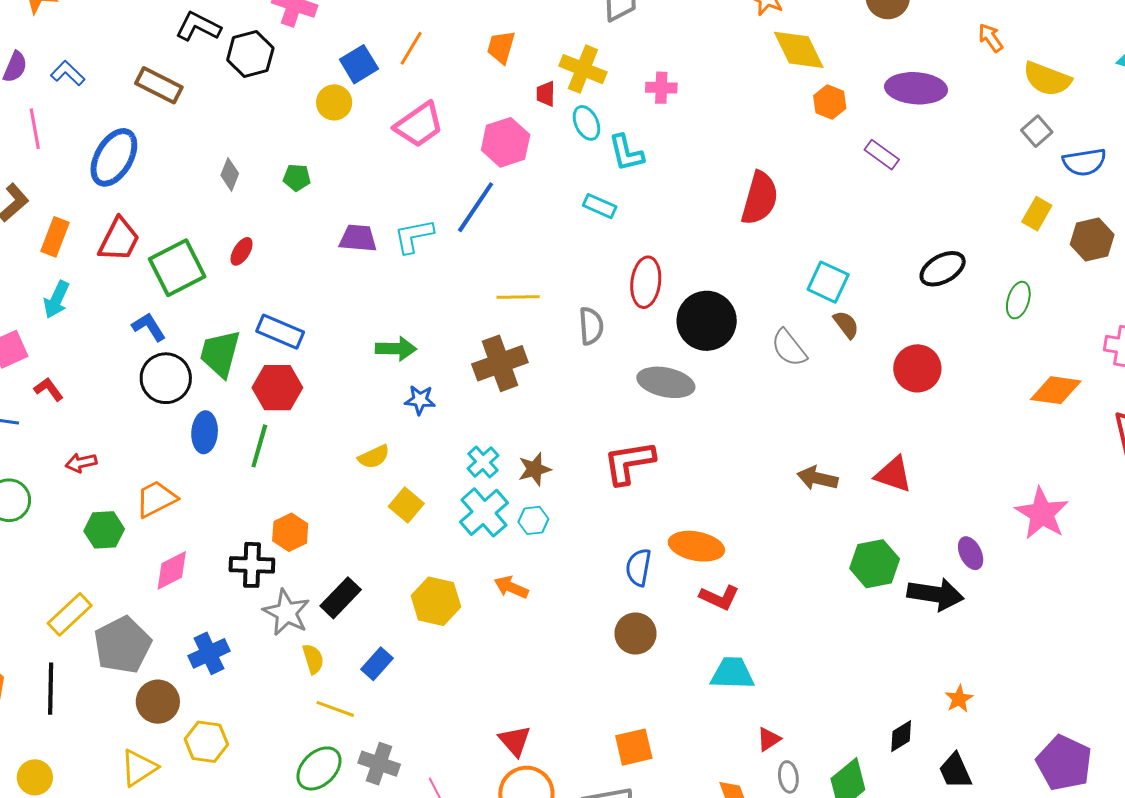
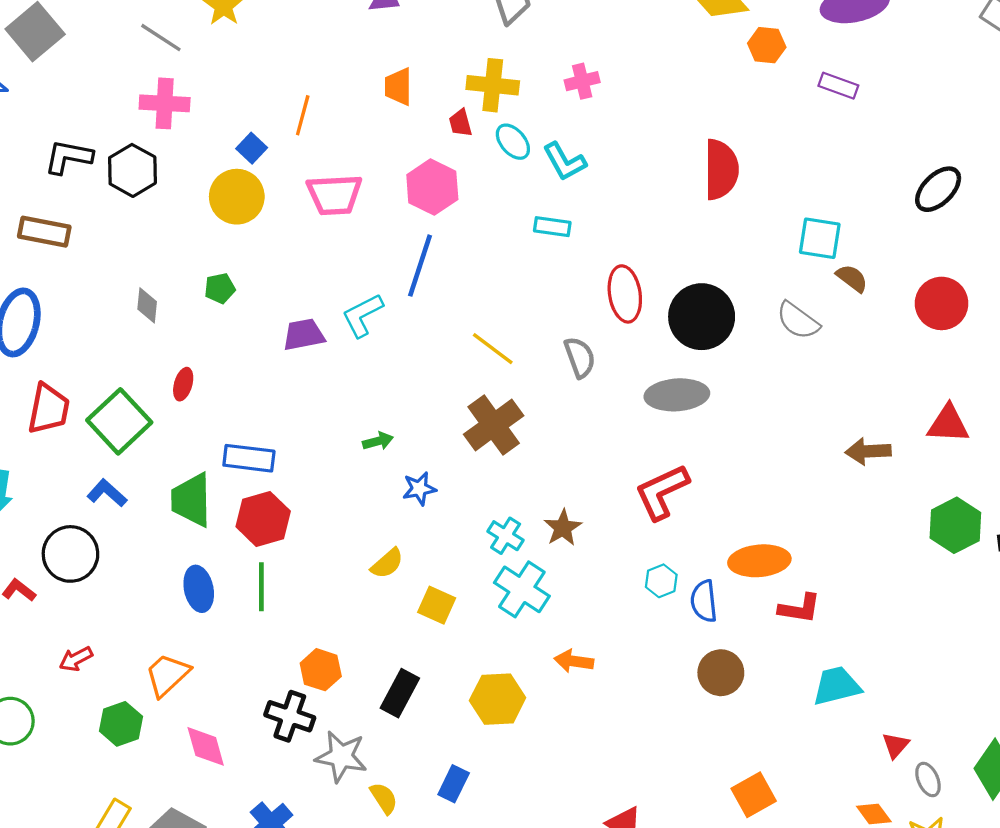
blue square: (359, 64) -> (252, 148), size x0.7
yellow circle: (334, 102) -> (237, 197), size x1.4
pink trapezoid: (419, 125) -> (334, 195), turned 48
yellow line: (518, 297) -> (493, 349), turned 54
green arrow: (396, 349) -> (378, 441), size x0.7
black circle: (166, 378) -> (70, 554), moved
cyan hexagon: (533, 520) -> (661, 581), moved
black cross: (252, 565) -> (290, 716), turned 33
pink diamond: (172, 570) -> (206, 746), turned -63
black rectangle: (341, 598) -> (400, 693), moved

